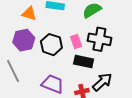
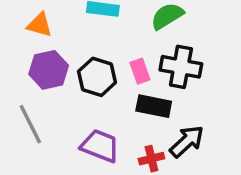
orange triangle: (29, 14) -> (39, 25), moved

